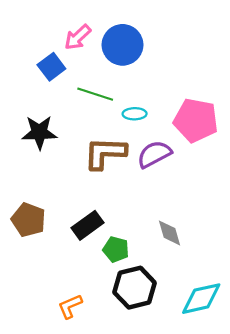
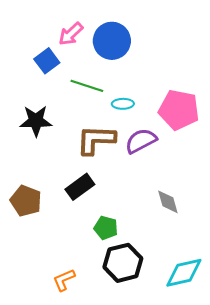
black rectangle: (88, 225) -> (80, 187), moved
gray diamond: (170, 233) -> (168, 202), moved

